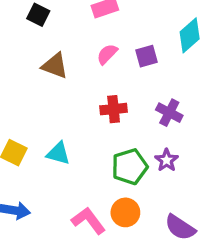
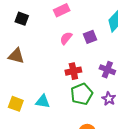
brown triangle: (55, 66) -> (16, 56), moved
green pentagon: (130, 167) -> (82, 94), moved

